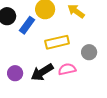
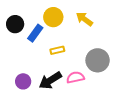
yellow rectangle: (57, 42) -> (57, 50), moved, size x0.6
gray circle: (89, 52) -> (98, 60), size x1.5

